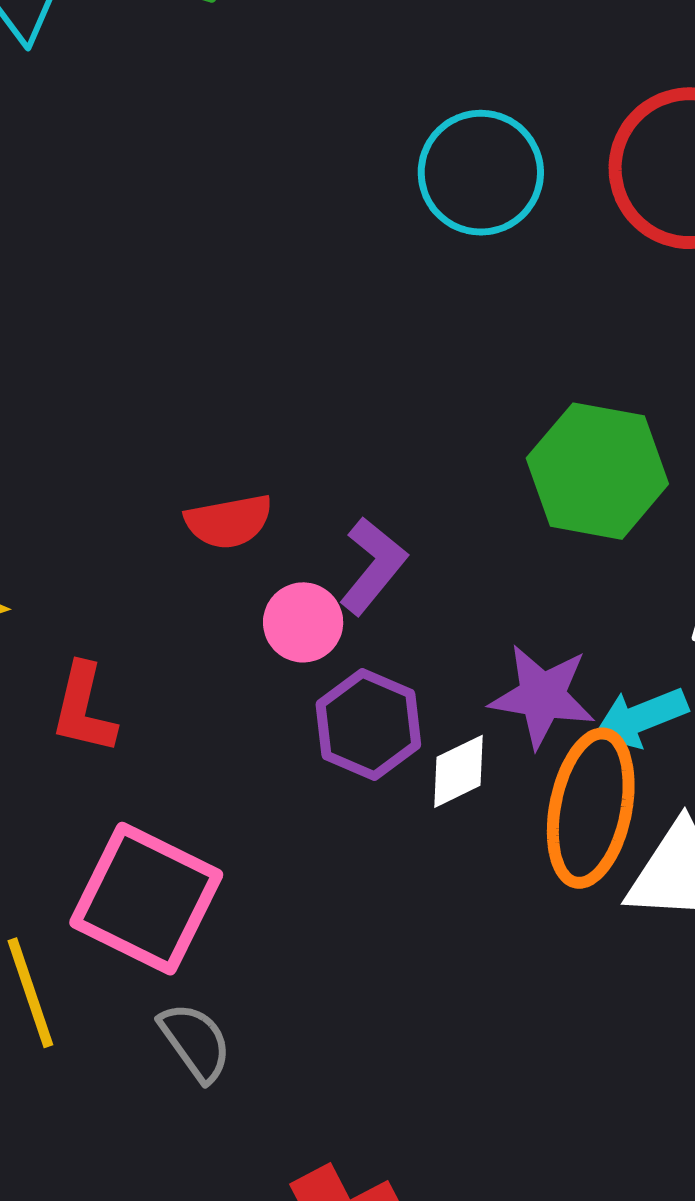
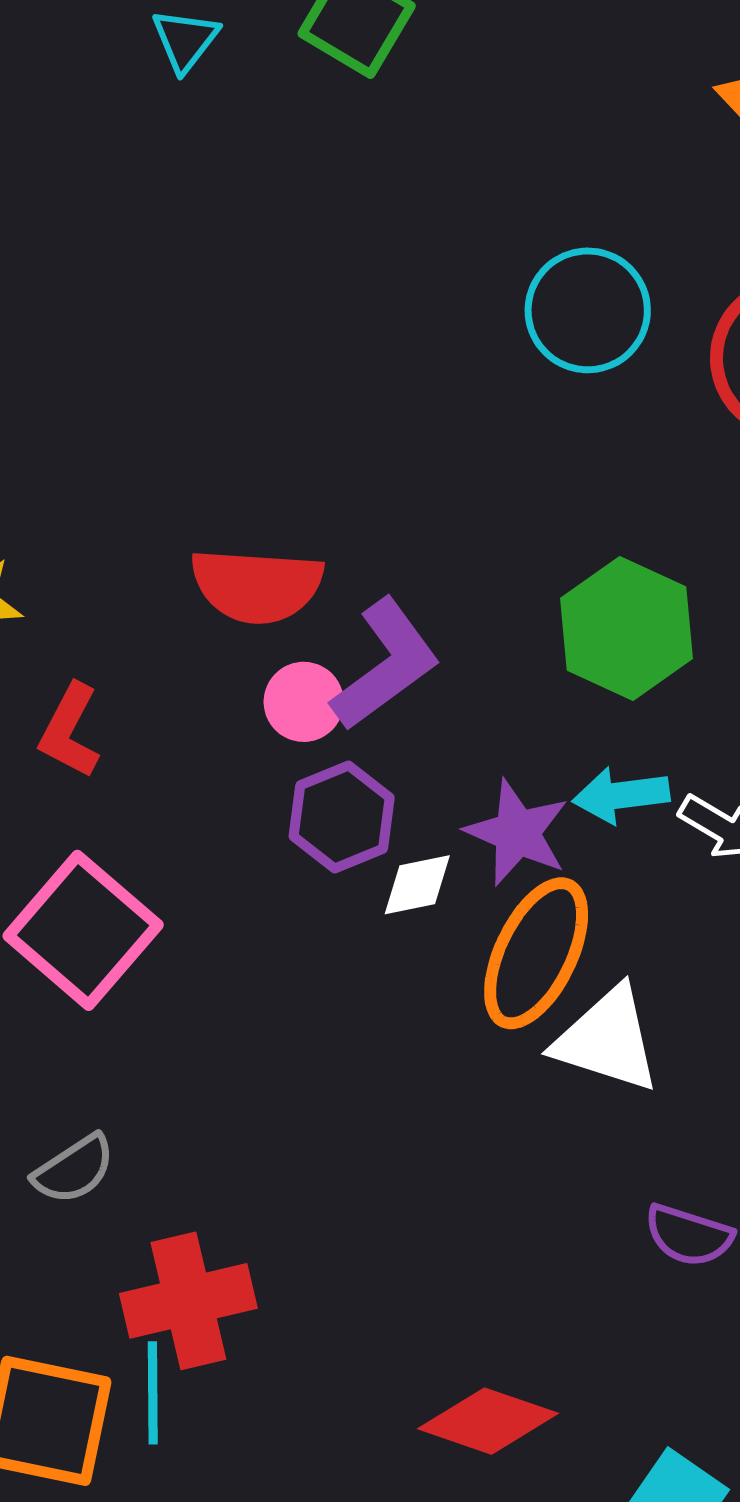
red semicircle: (229, 521) -> (257, 586), size x1.5
purple L-shape: (373, 566) -> (385, 664), size x1.4
cyan arrow: (640, 718) -> (621, 795), moved
gray semicircle: (195, 1042) -> (74, 1169), moved, turned 78

